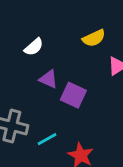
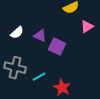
white semicircle: (34, 47) -> (17, 33), moved

